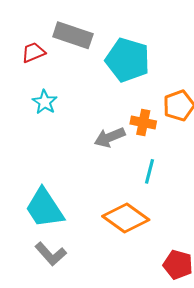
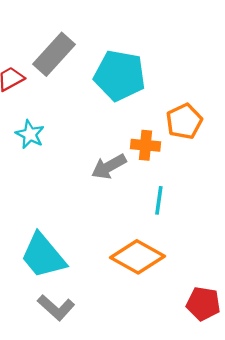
gray rectangle: (73, 35) -> (54, 54), turned -60

